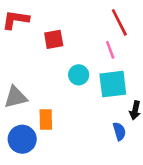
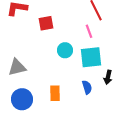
orange rectangle: (46, 119) -> (55, 93), moved
blue semicircle: (119, 131) -> (87, 87), moved

